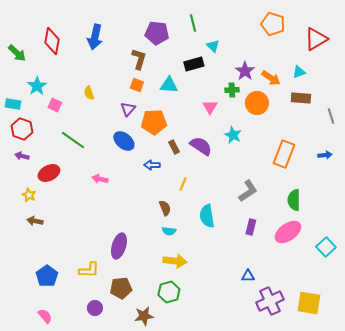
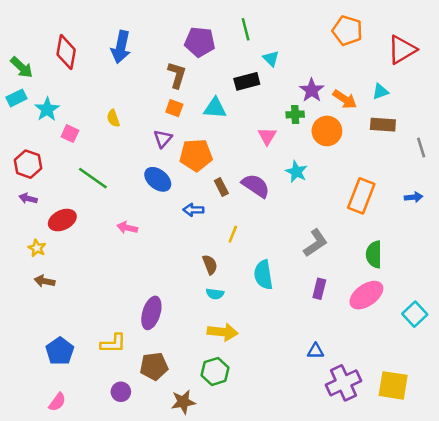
cyan rectangle: (13, 104) -> (17, 98), moved, turned -35
pink semicircle: (45, 316) -> (57, 402), turned 77

